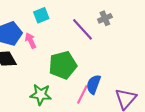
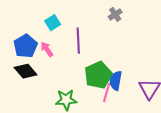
purple line: (83, 29) -> (78, 41), moved, turned 50
green pentagon: (63, 65) -> (98, 75), moved

